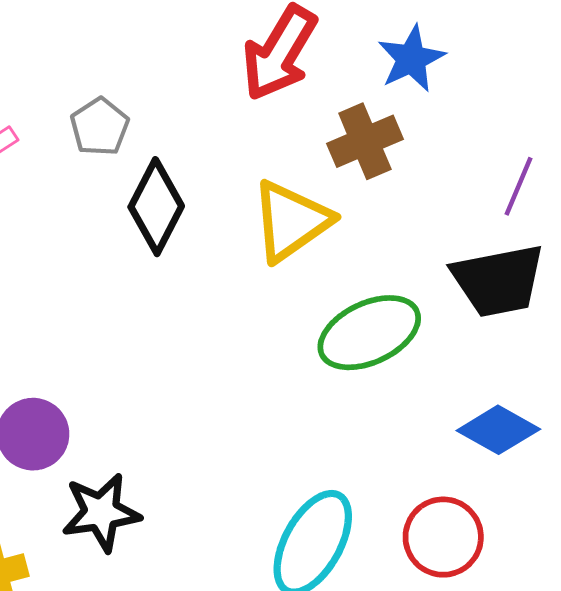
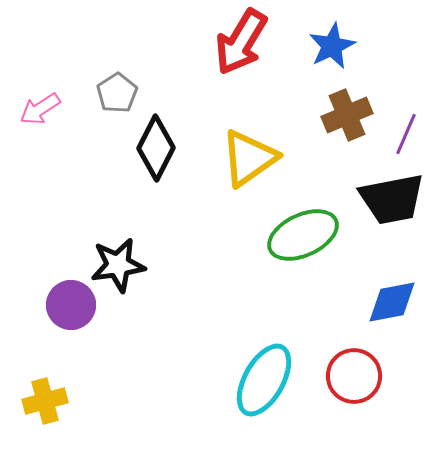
brown cross: (365, 141) -> (347, 115), moved
blue diamond: (498, 430) -> (392, 302), turned -40
black star: (101, 512) -> (118, 265), moved

